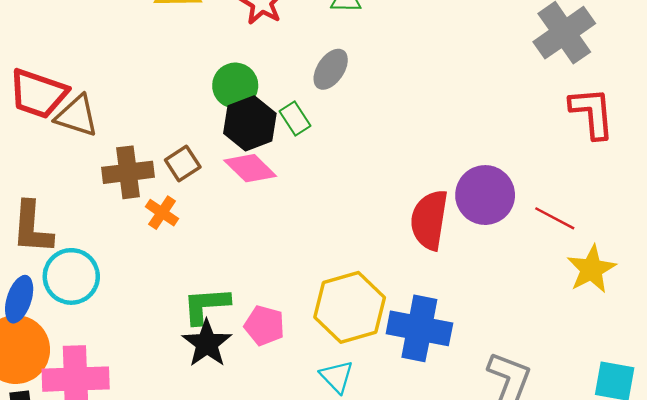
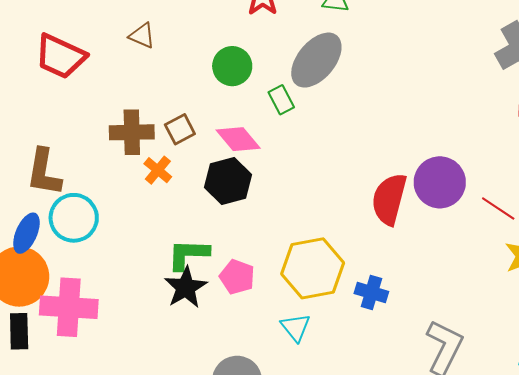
gray ellipse: (331, 69) -> (316, 60), size x1.6
brown triangle: (77, 116) -> (142, 36), moved, size x0.7
black hexagon: (250, 123) -> (228, 181), moved
blue cross: (419, 328) -> (371, 292), size x0.6

